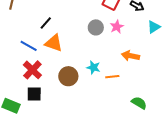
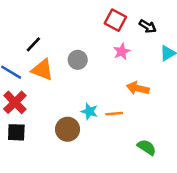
gray circle: (96, 27) -> (78, 60), moved
cyan star: (93, 67) -> (89, 111), moved
brown circle: (68, 76) -> (68, 129), moved

